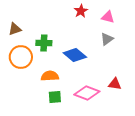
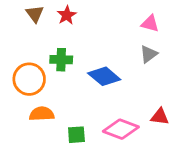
red star: (81, 11) -> (67, 15), moved
brown triangle: (15, 29) -> (35, 14), moved, turned -48
orange semicircle: (50, 76) -> (42, 114), moved

